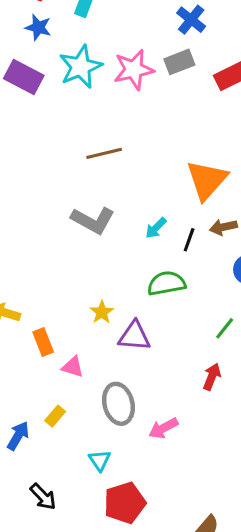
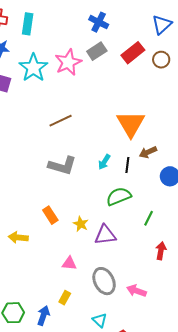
green line: (225, 328) -> (149, 218), moved
orange rectangle: (43, 342) -> (50, 215), moved
pink arrow: (163, 428) -> (136, 291), turned 60

